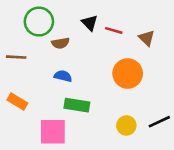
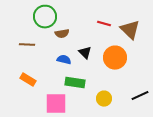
black triangle: (90, 23) -> (85, 53), moved
brown triangle: (147, 38) -> (130, 30), size x1.5
yellow circle: (126, 125) -> (104, 99), moved

